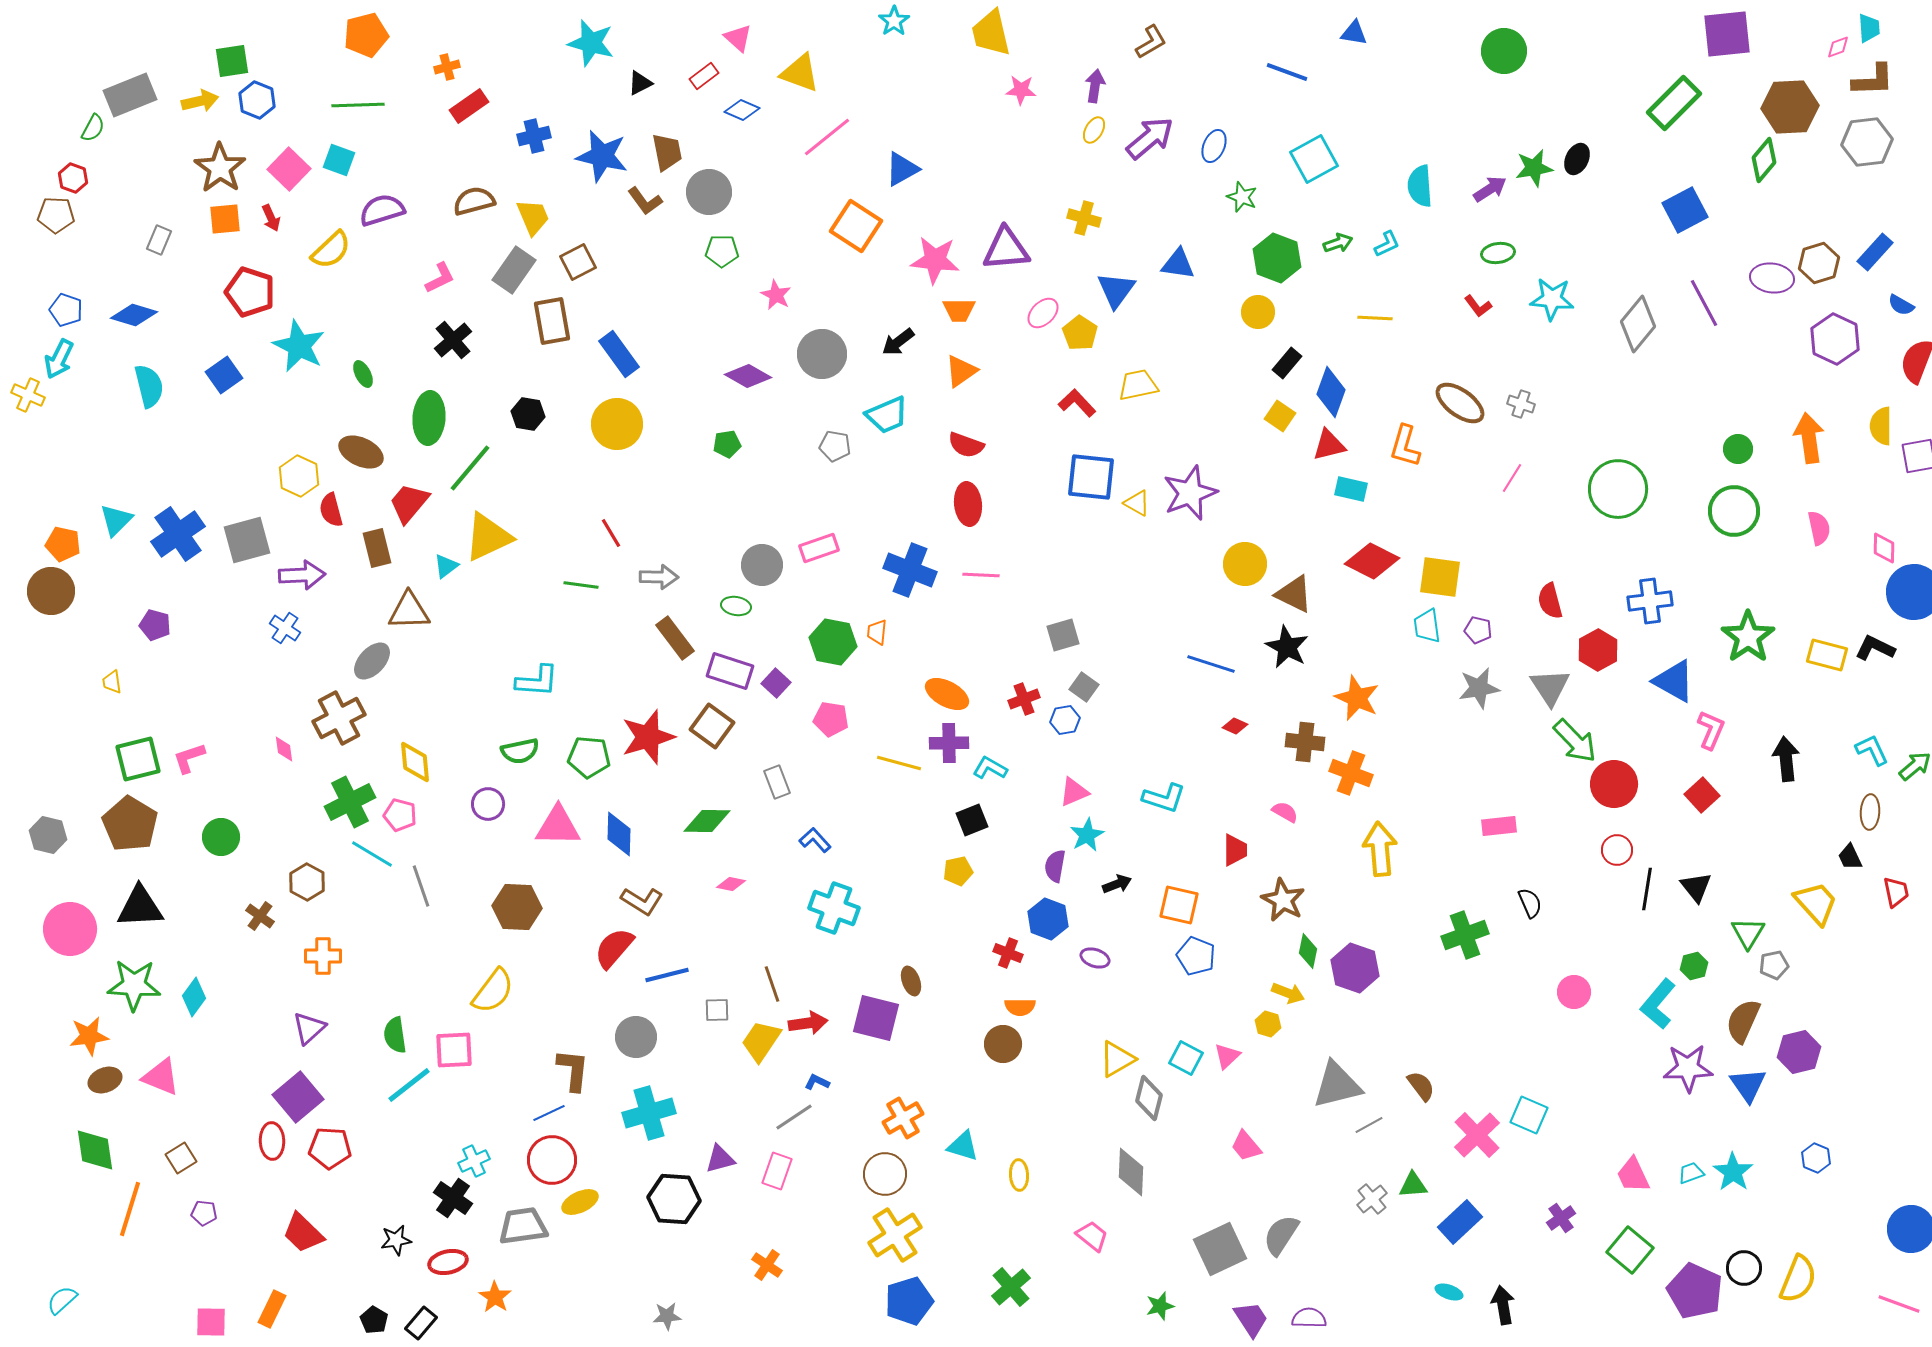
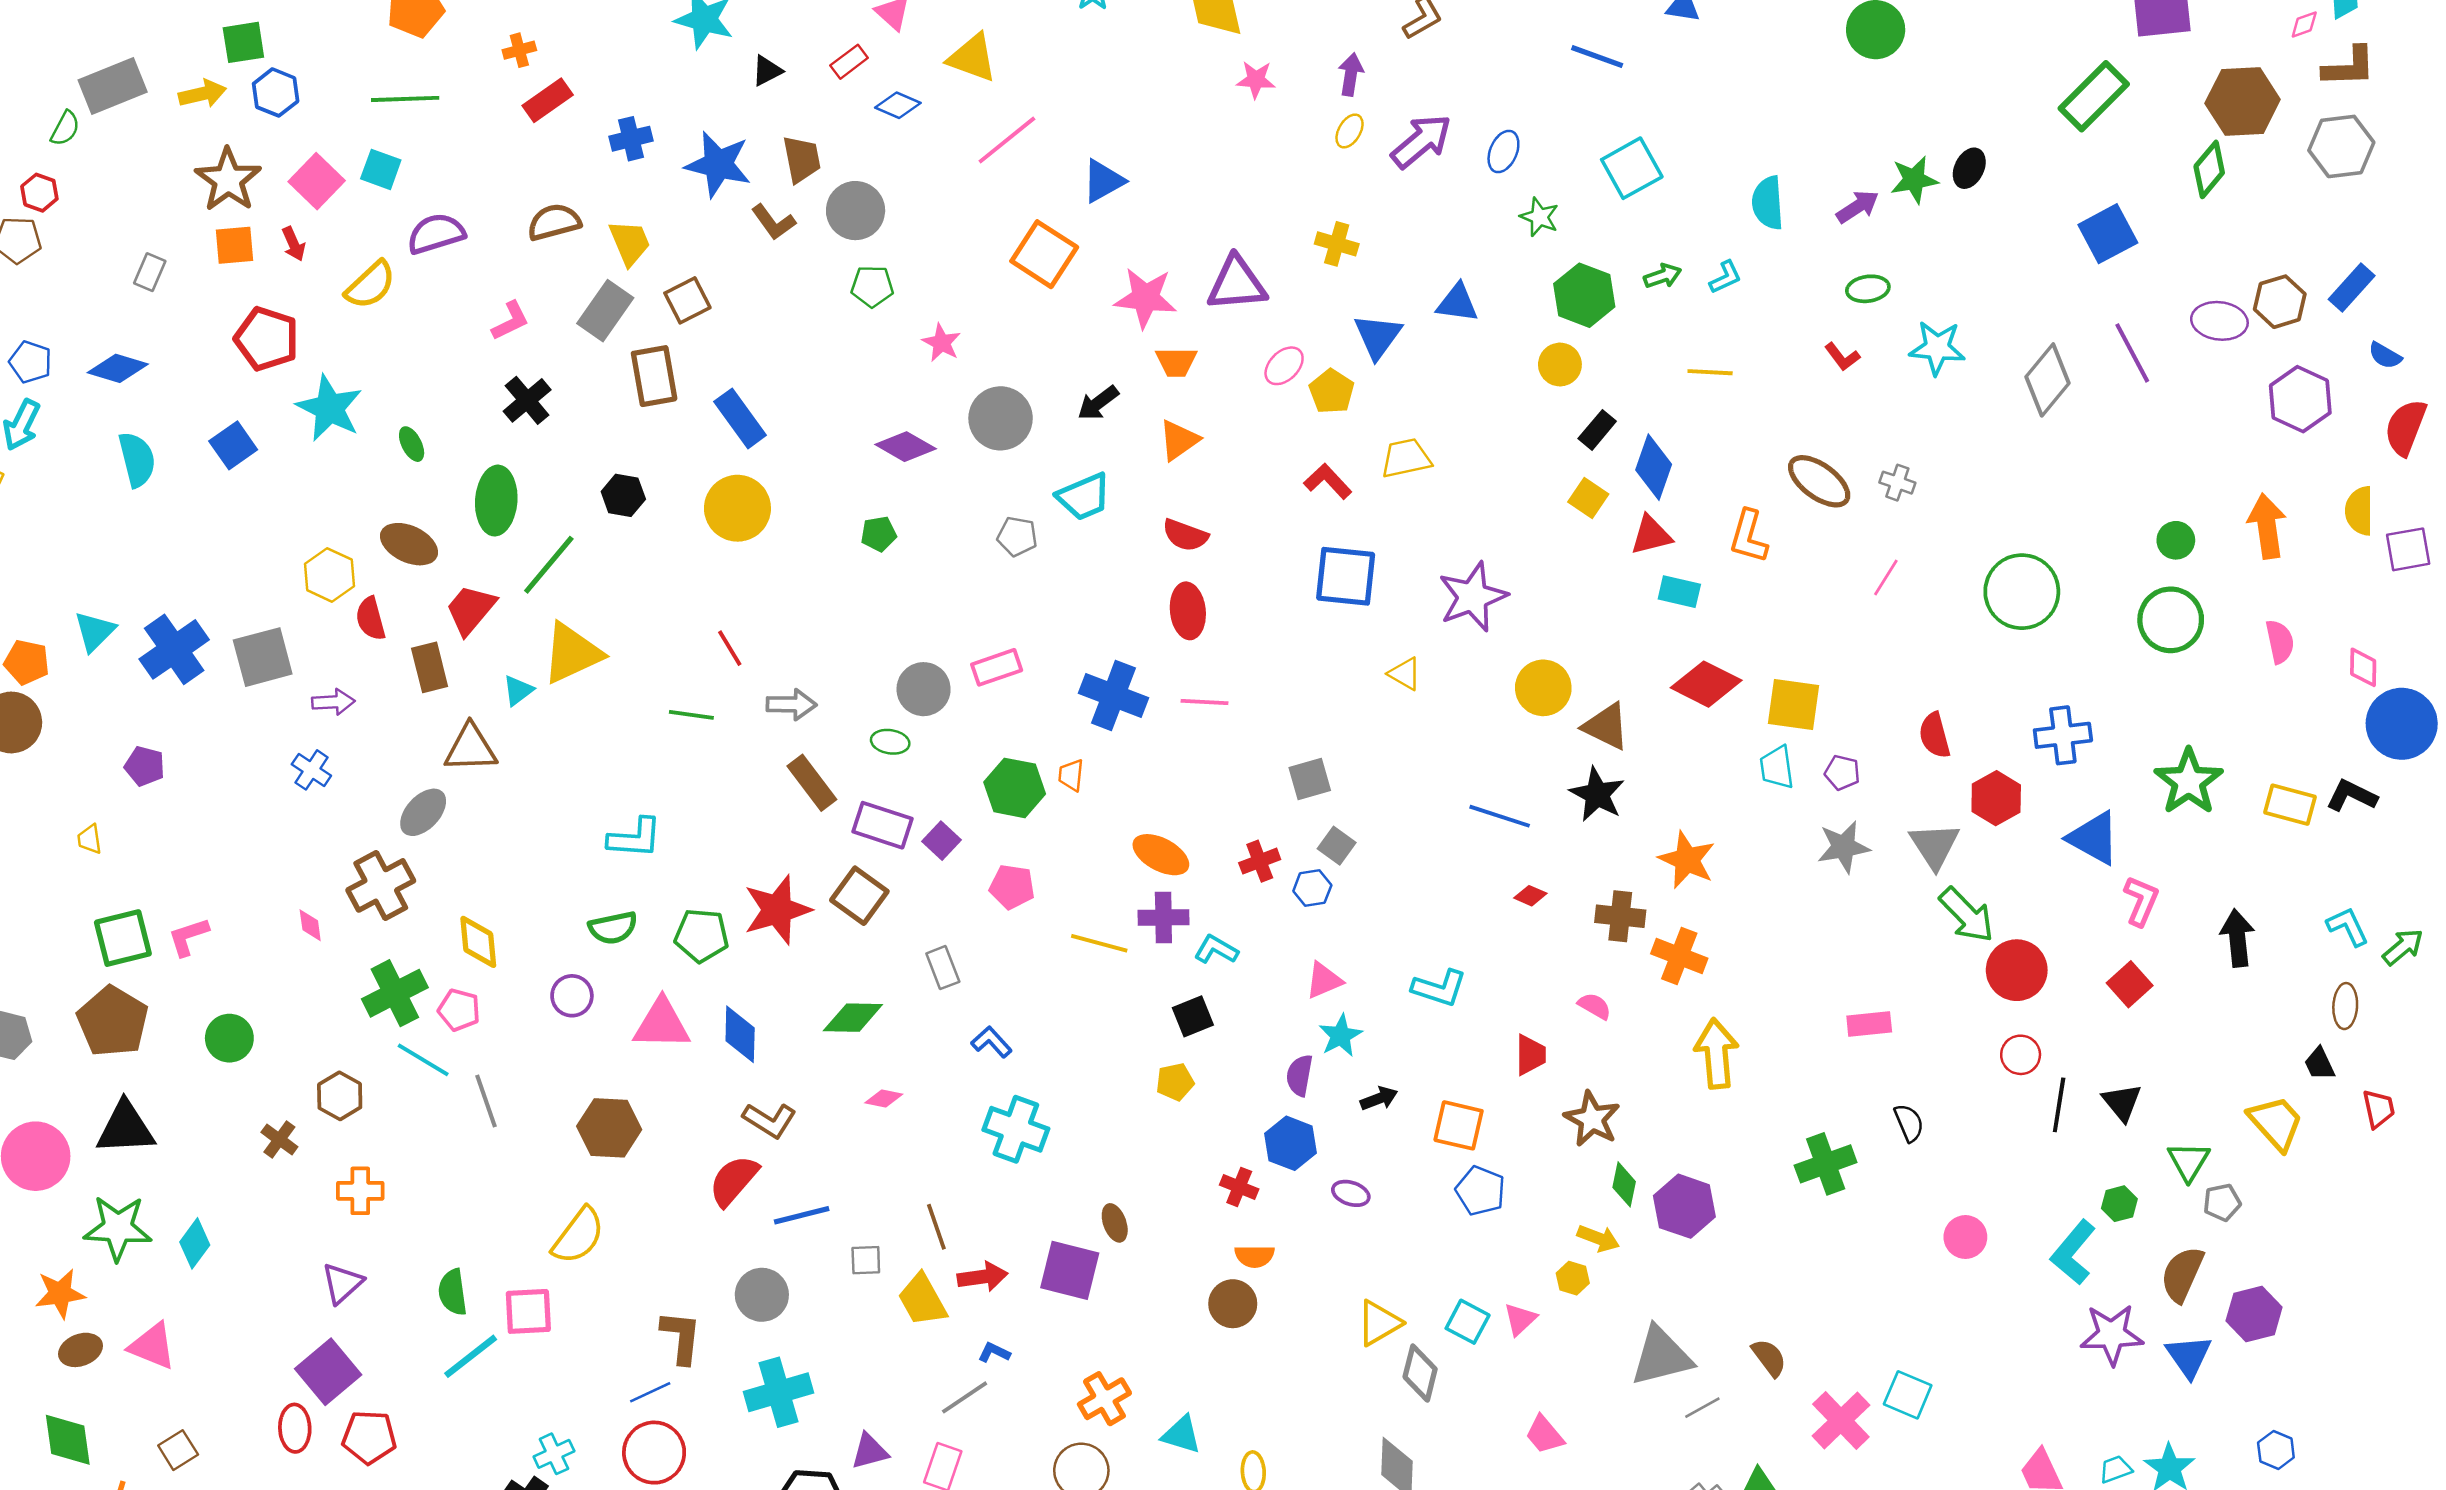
yellow triangle: (1137, 503) -> (1405, 674), moved
purple arrow: (302, 575) -> (333, 702), size x0.7
yellow trapezoid: (761, 1041) -> (922, 1300), turned -63

